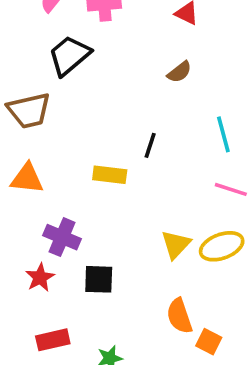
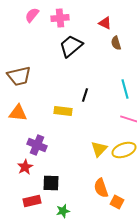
black trapezoid: (69, 55) -> (71, 46), moved
brown semicircle: (179, 72) -> (116, 43), moved, turned 112
black square: (99, 279) -> (51, 183), moved

